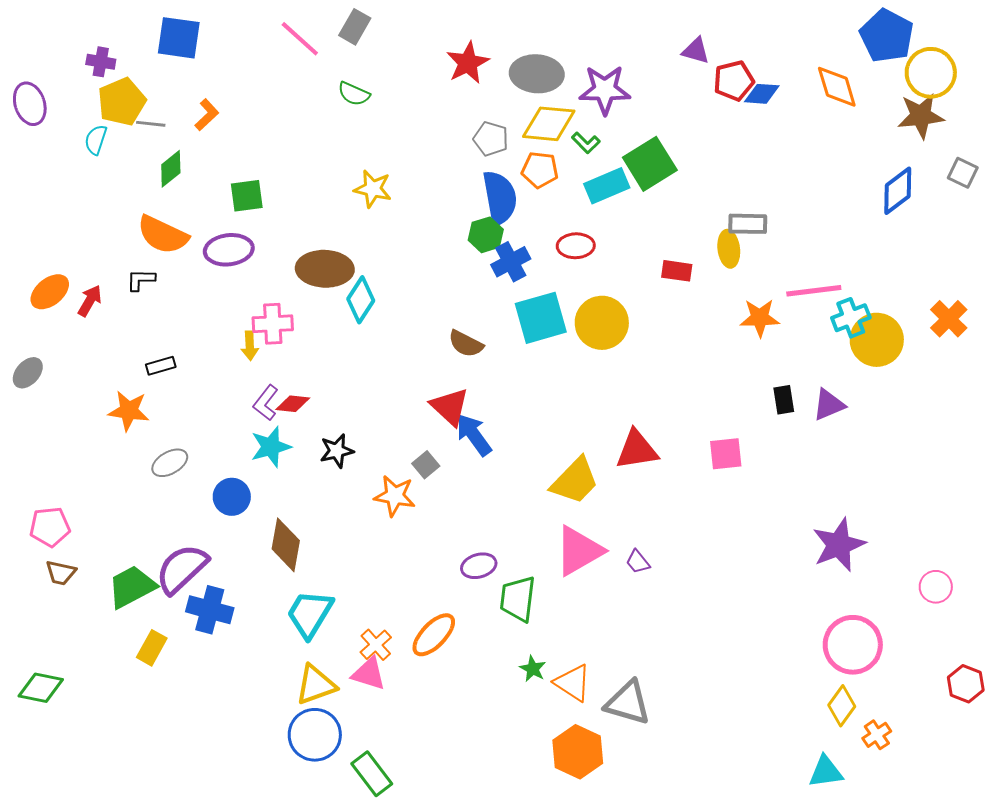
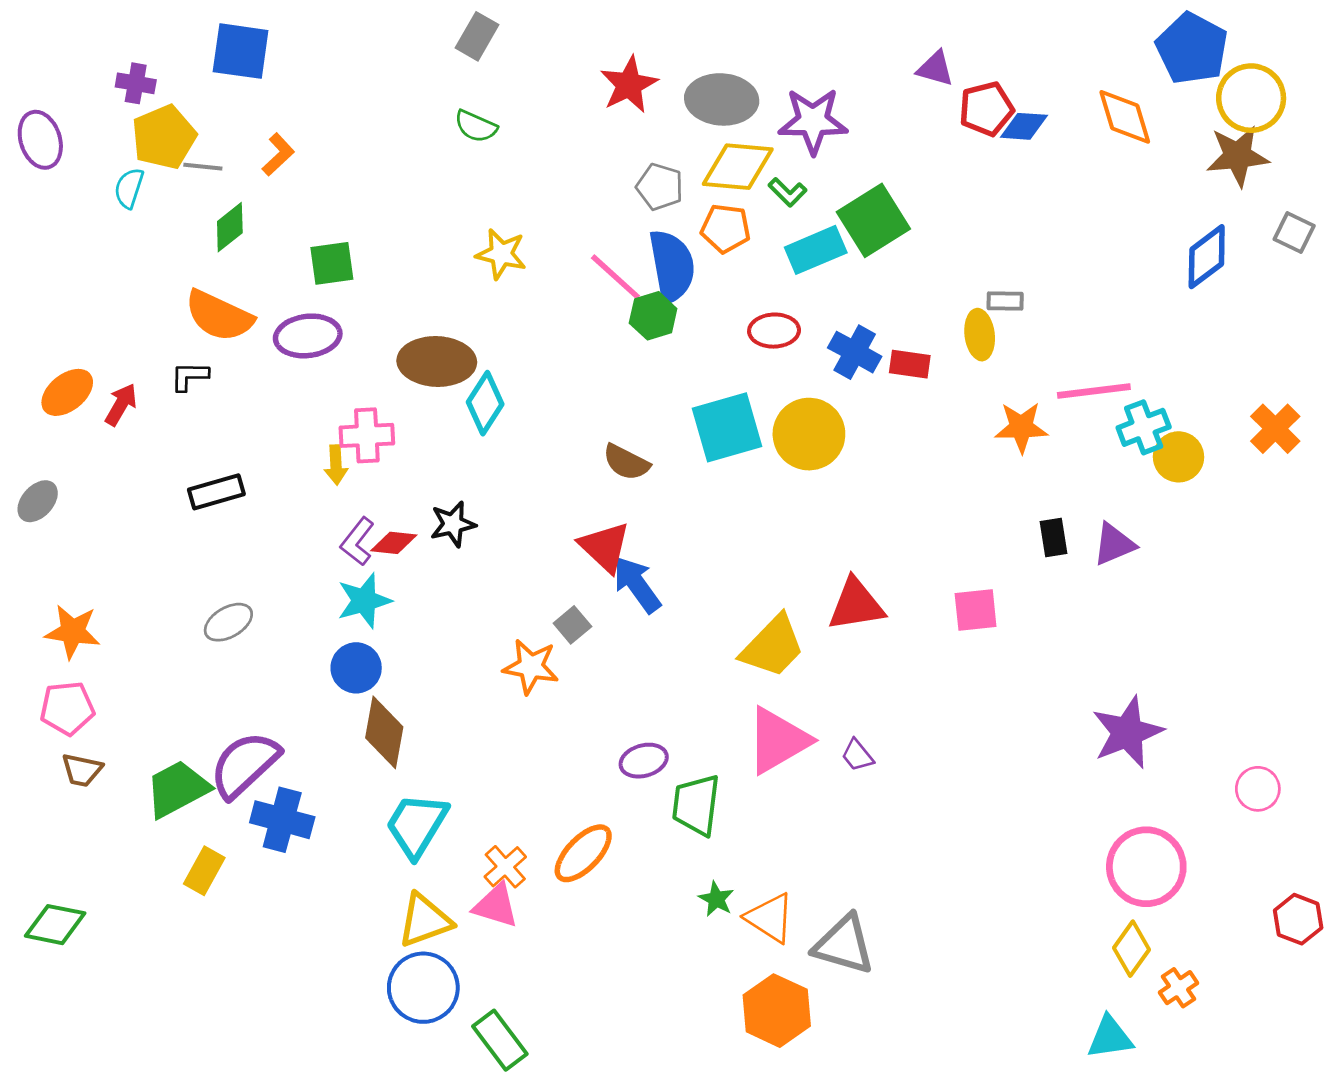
pink line: (300, 39) -> (615, 277), moved
gray rectangle: (748, 224) -> (1005, 301), size x0.7
blue cross: (511, 262) -> (855, 352), moved, turned -33
yellow circle: (877, 340) -> (1179, 457), size x0.7
black rectangle: (161, 366) -> (216, 492), size x1.4
orange star: (129, 411) -> (73, 632), moved
black star: (337, 451) -> (453, 524), moved
blue circle: (232, 497) -> (356, 668), moved

